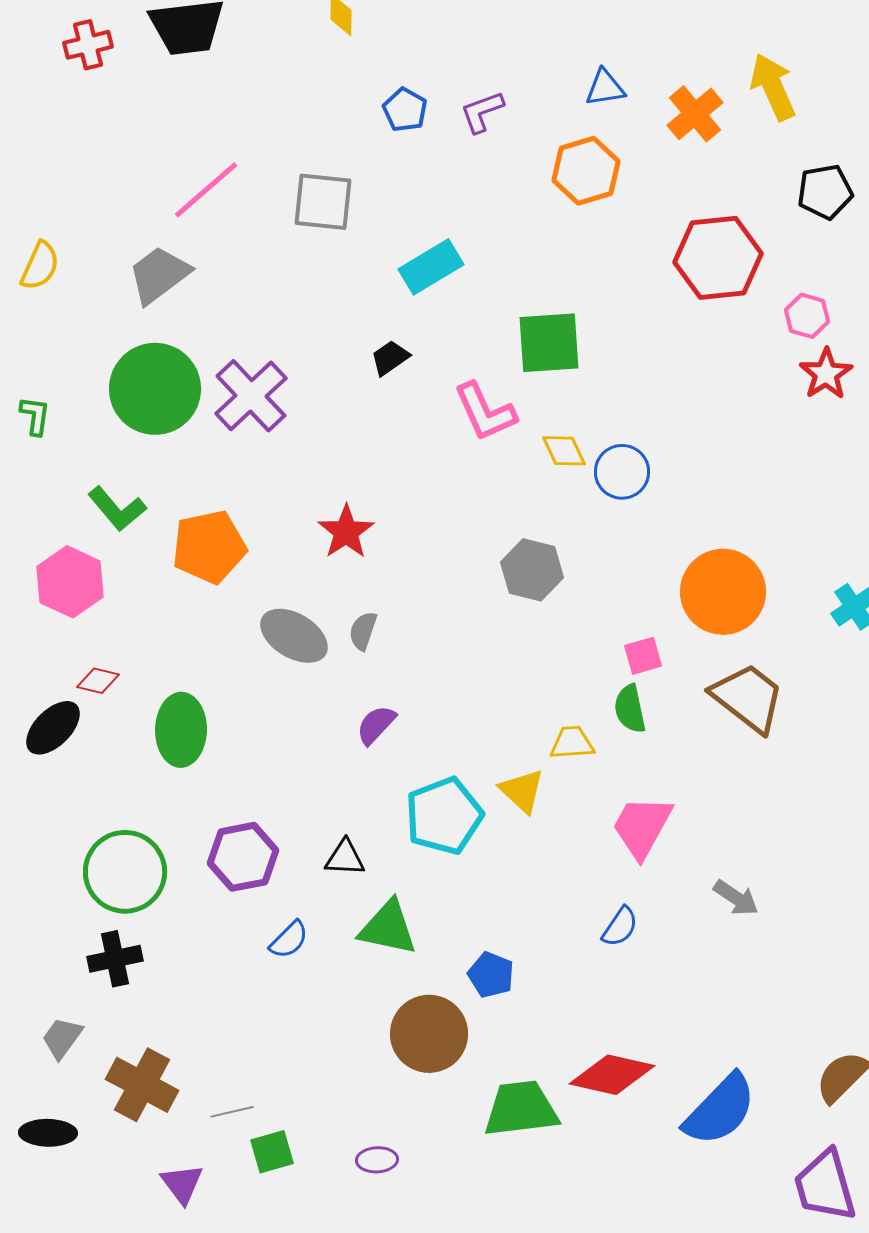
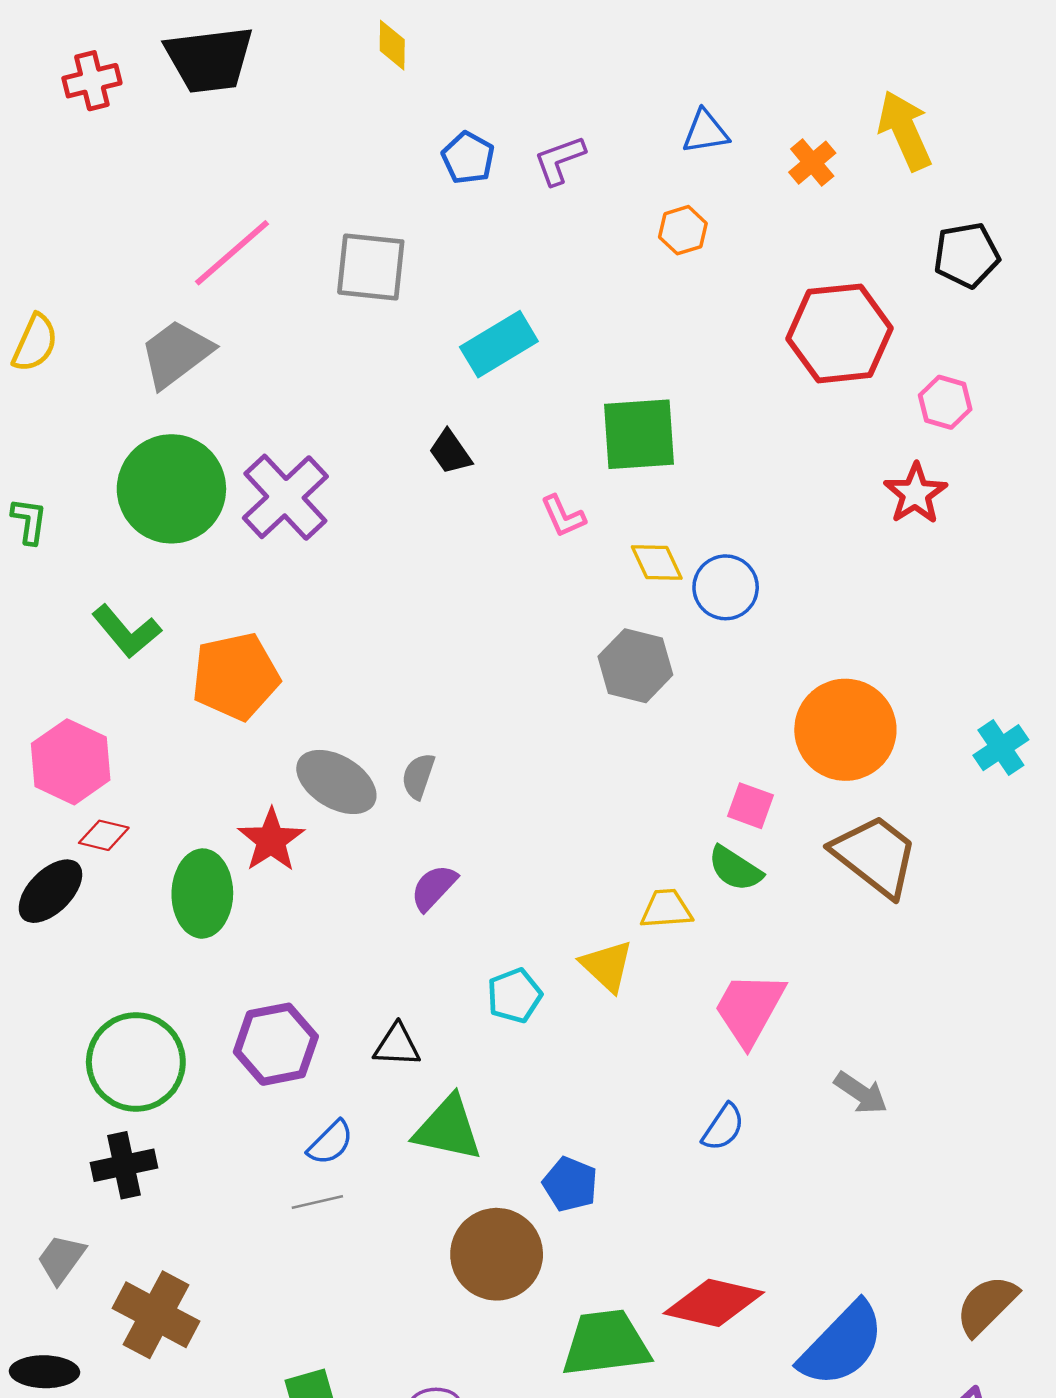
orange cross: (695, 114) -> (812, 163), size x0.7
orange hexagon: (586, 171) -> (683, 230), size x0.6
black trapezoid: (390, 358) -> (450, 452), turned -90
red star: (826, 374) -> (915, 494), moved
pink L-shape: (485, 412) -> (563, 516), size x0.6
red star: (346, 532) -> (271, 840), moved
gray hexagon: (532, 570) -> (635, 666), moved
pink hexagon: (70, 582) -> (71, 762), moved
pink square: (643, 656) -> (751, 806), turned 36
green semicircle: (630, 709) -> (735, 869), turned -45
cyan pentagon: (444, 816) -> (514, 996), size x0.6
gray line: (232, 1112) -> (317, 1202), moved

